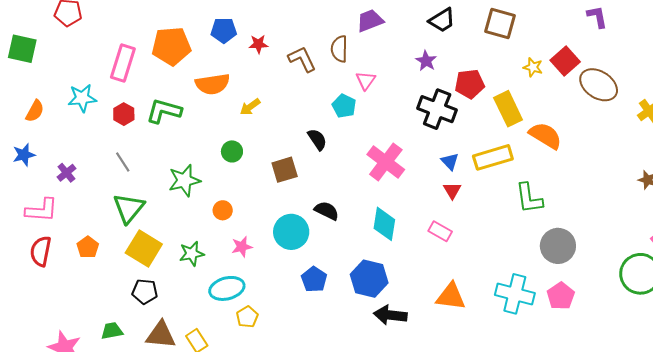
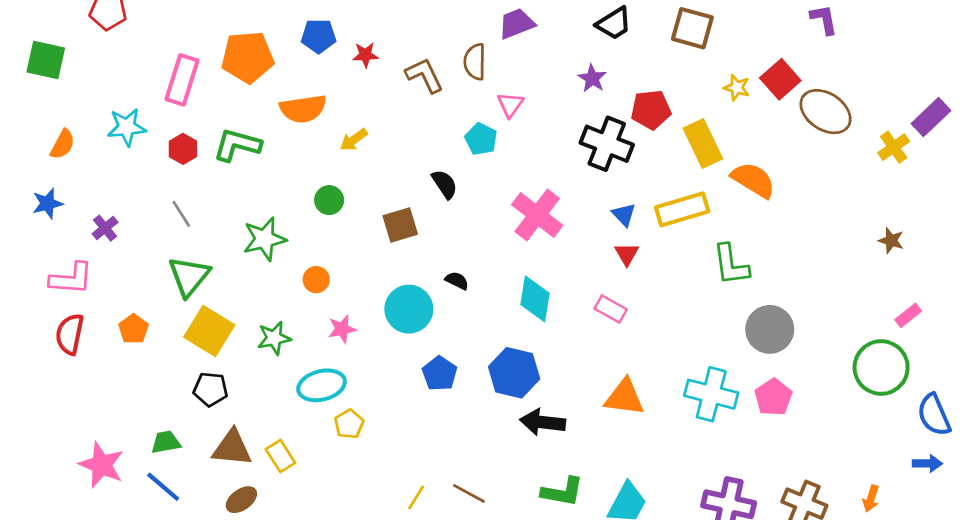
black semicircle: (327, 211) -> (457, 281), size x0.7

